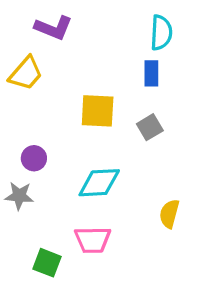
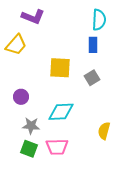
gray star: (19, 196) -> (31, 126), moved
green square: (47, 263) -> (29, 149), moved

